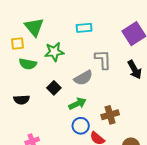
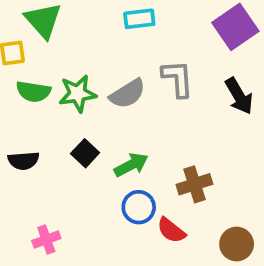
green star: (54, 52) -> (78, 94), moved
gray semicircle: (83, 78) -> (128, 94), moved
black square: (54, 88) -> (85, 153), moved

